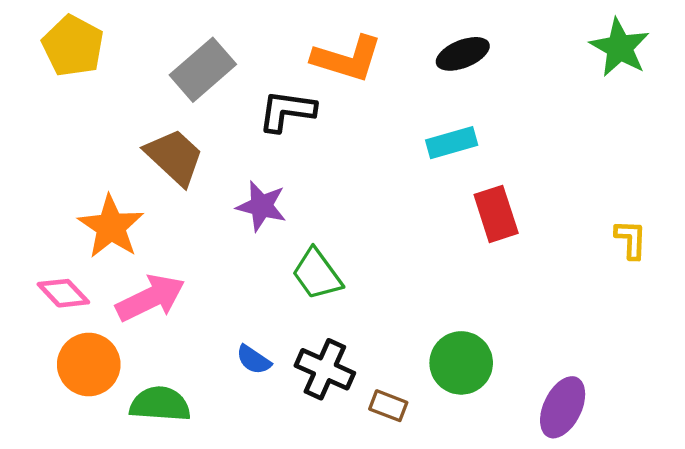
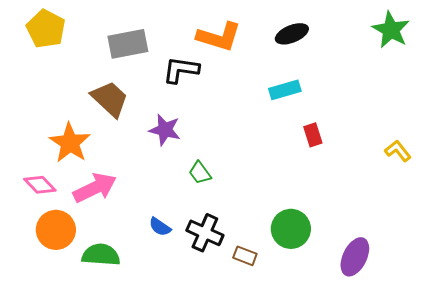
gray rectangle: (203, 70) -> (128, 44), turned 30
red rectangle: (496, 214) -> (313, 135), size x0.7
yellow L-shape: (631, 239) -> (398, 151), turned -40
green trapezoid: (317, 274) -> (200, 173), size x0.7

